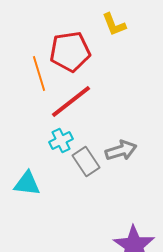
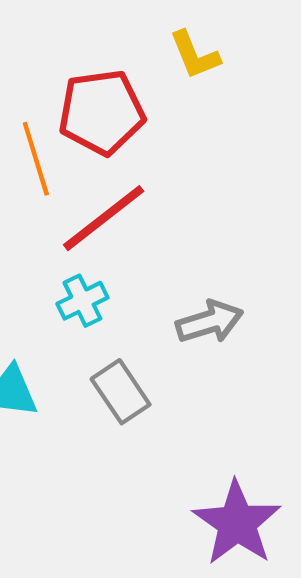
gray rectangle: (86, 162) -> (121, 392), moved

